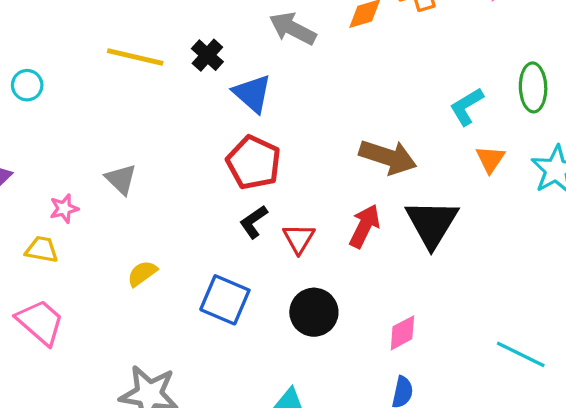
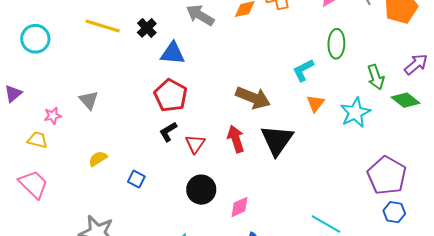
cyan circle: (27, 85) -> (35, 39), size x1.5
green ellipse: (533, 87) -> (336, 44), moved
blue triangle: (252, 93) -> (173, 53), turned -40
red arrow: (365, 226) -> (236, 139), turned -48
blue square: (225, 300) -> (136, 179), moved, size x0.6
pink diamond: (402, 333) -> (240, 207), moved

